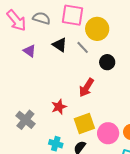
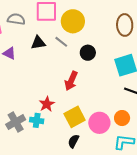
black triangle: (60, 45) -> (38, 43), turned -35
gray cross: (25, 120) -> (16, 122), turned 30
cyan cross: (56, 144) -> (37, 120), moved

